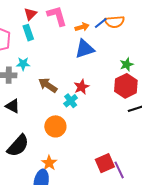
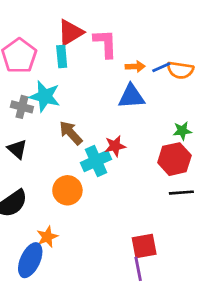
red triangle: (30, 14) -> (71, 32), size x1.5
cyan star: (23, 64) -> (45, 96), size x1.6
cyan cross: (71, 101) -> (96, 161), size x1.5
red square: (105, 163) -> (144, 246), moved

